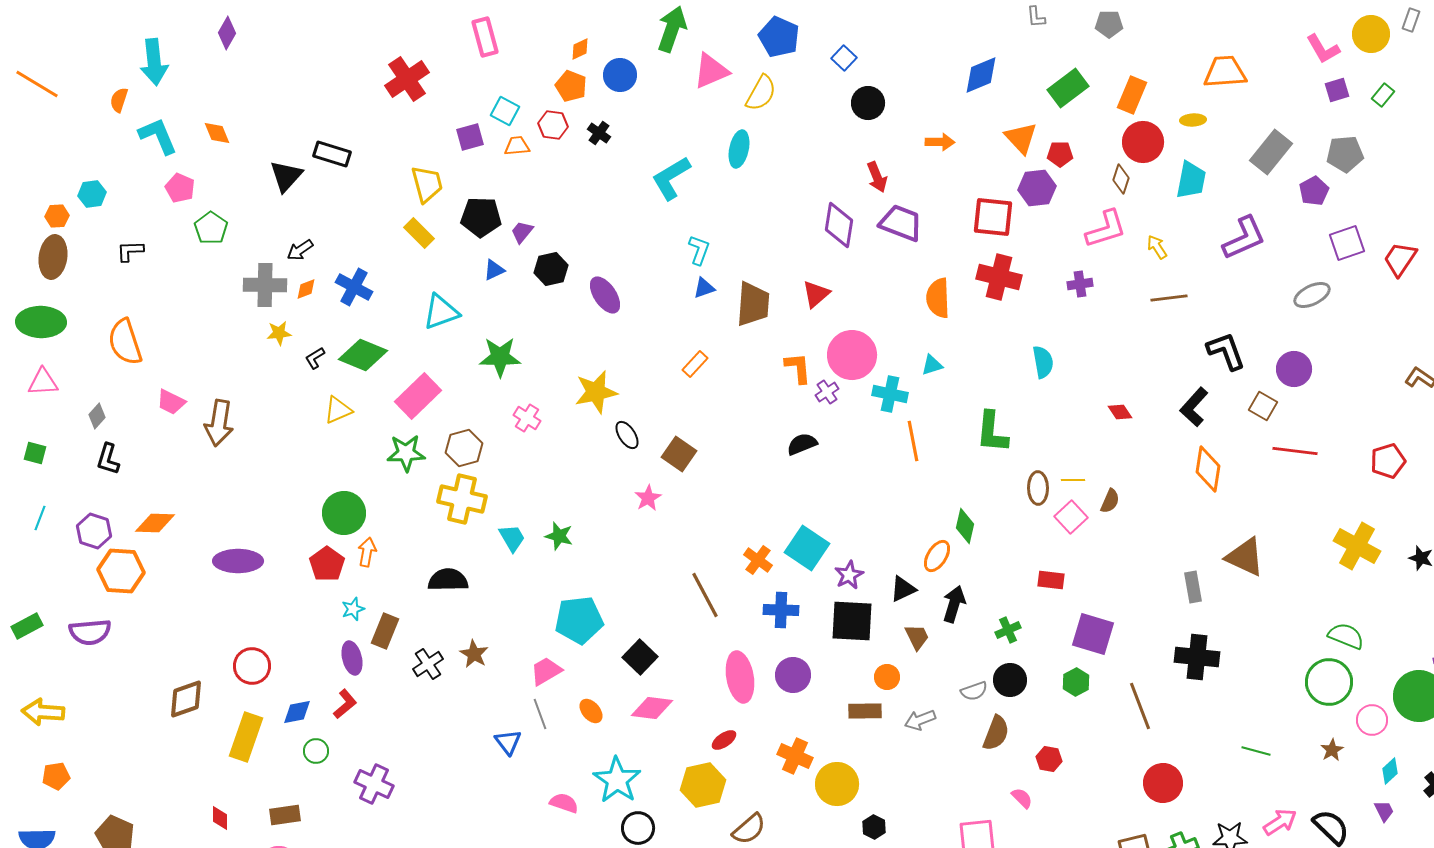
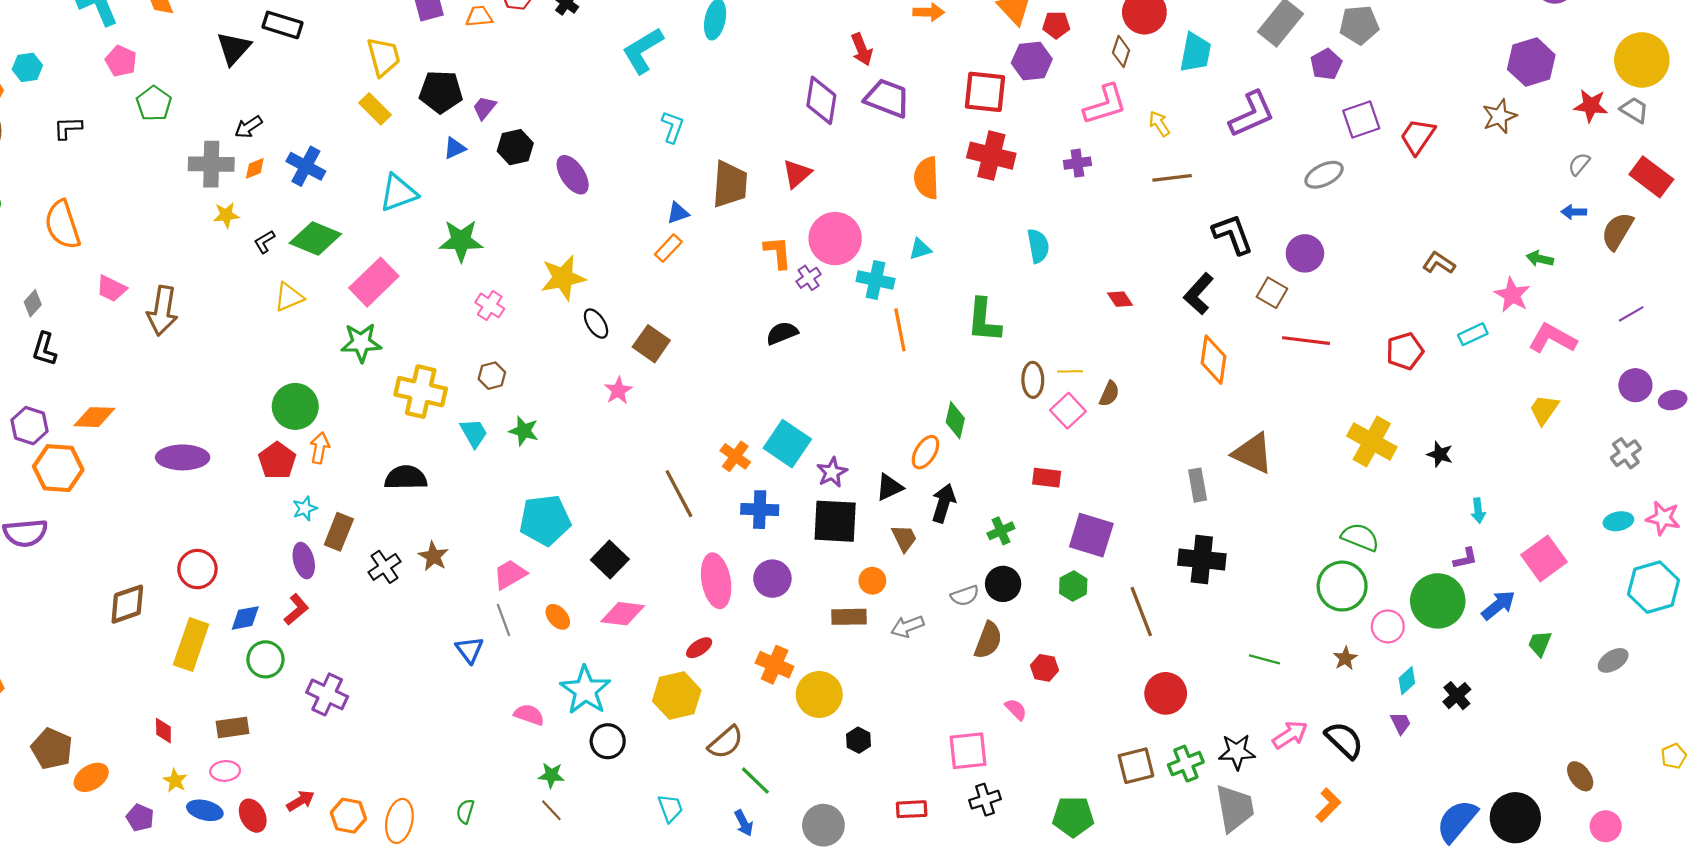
blue triangle: (704, 288) -> (678, 213), moved
brown hexagon: (464, 448) -> (492, 376), moved, size x0.7
green circle: (316, 751) -> (265, 659), size x1.4

